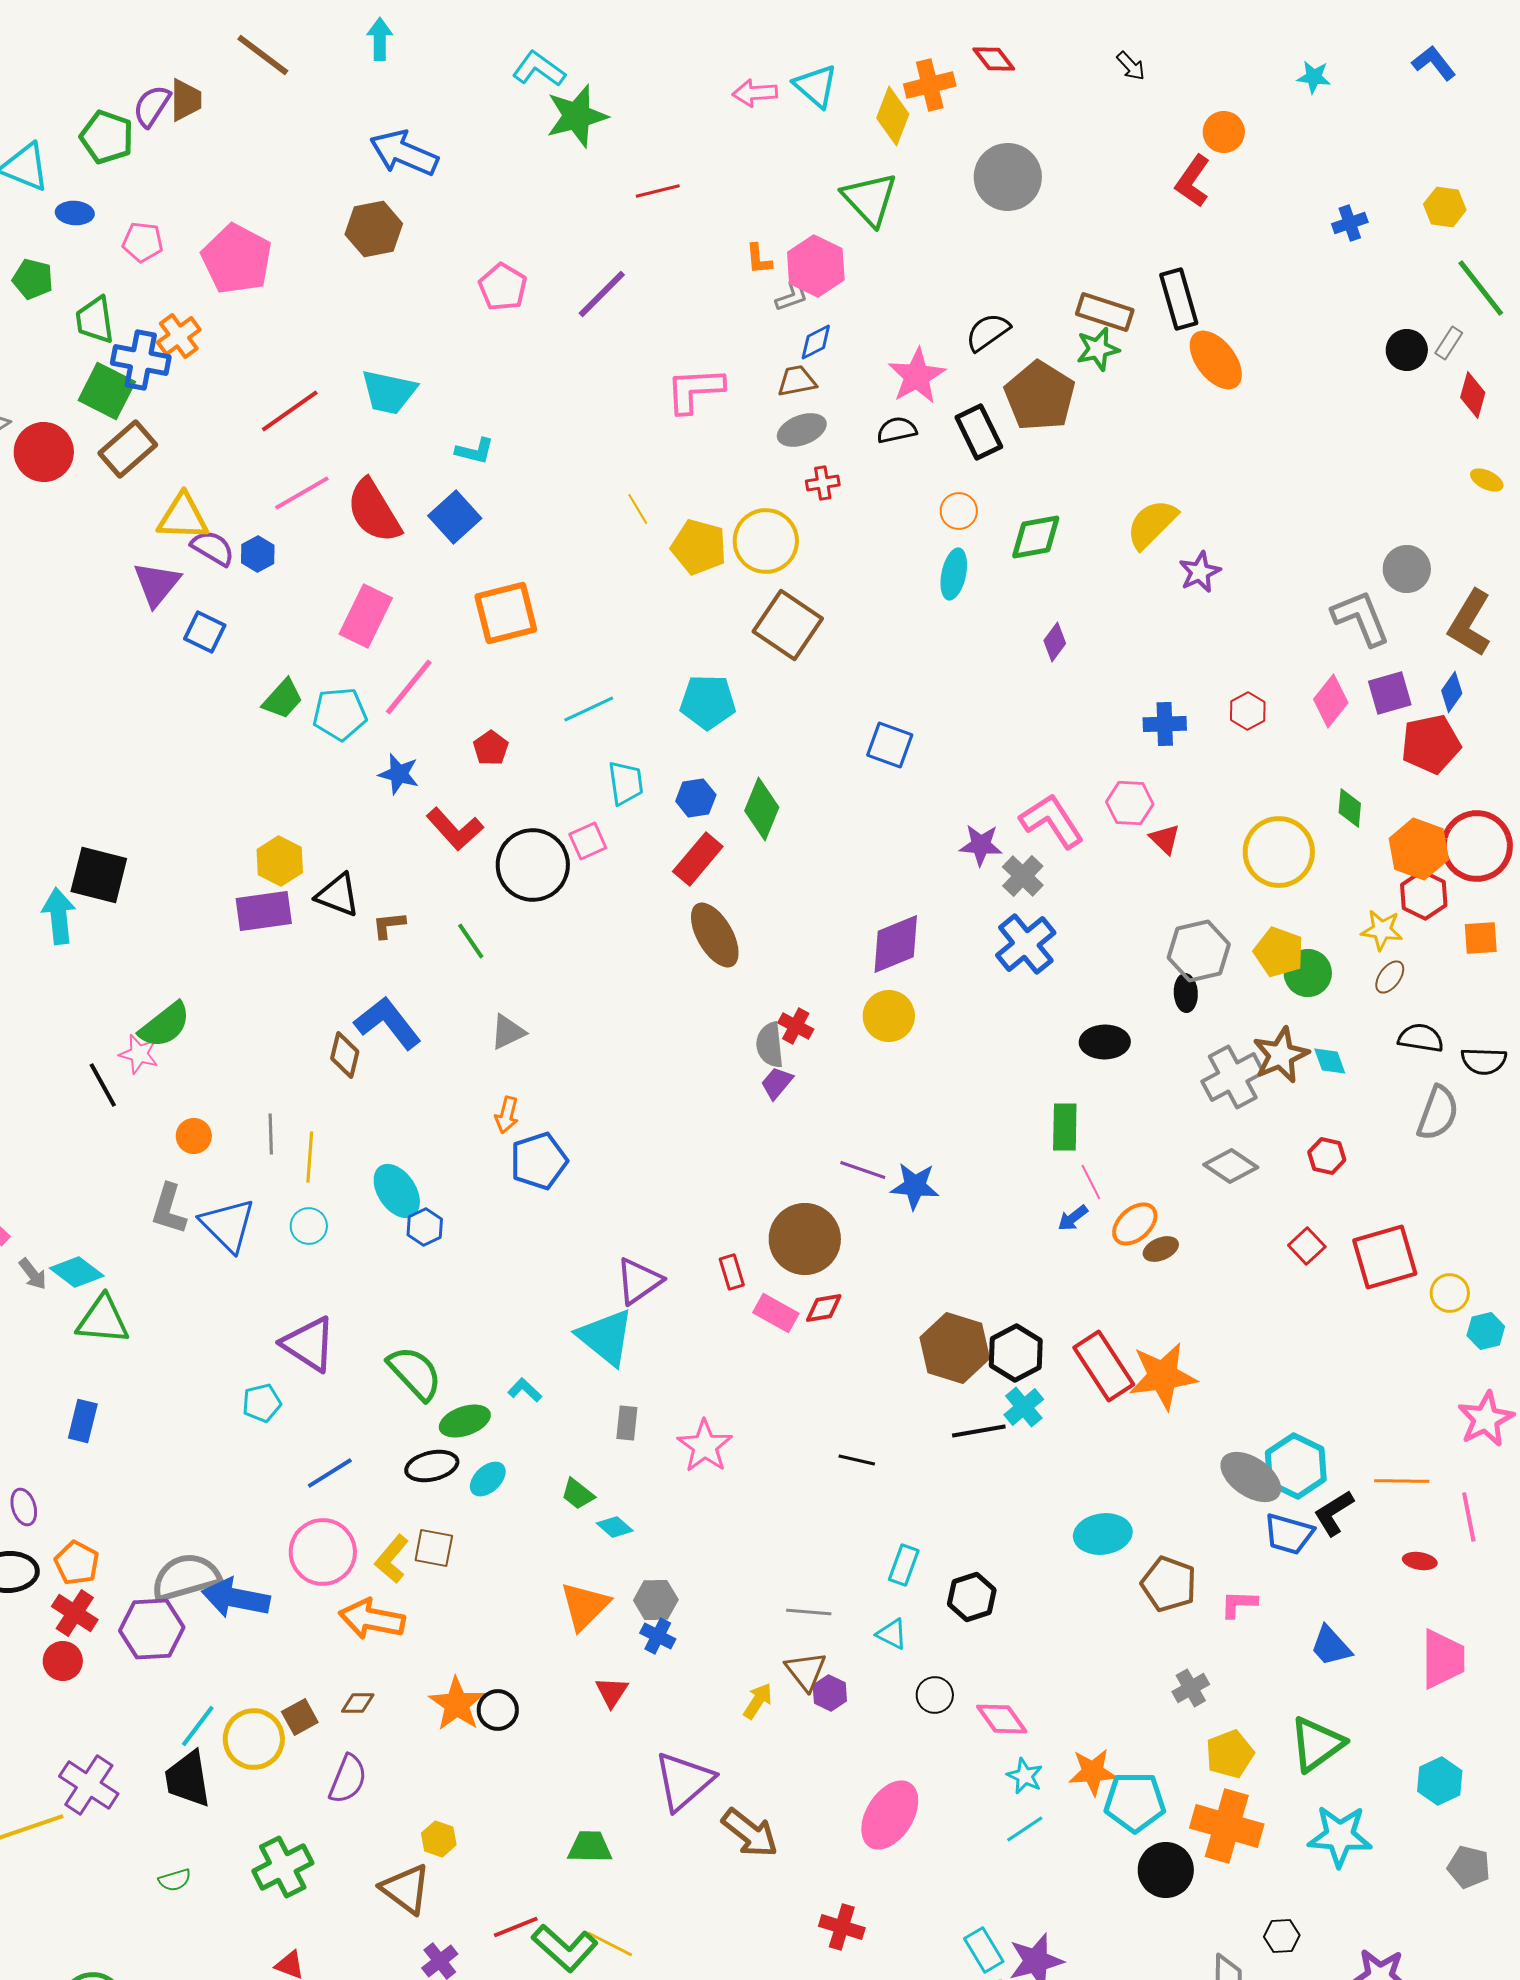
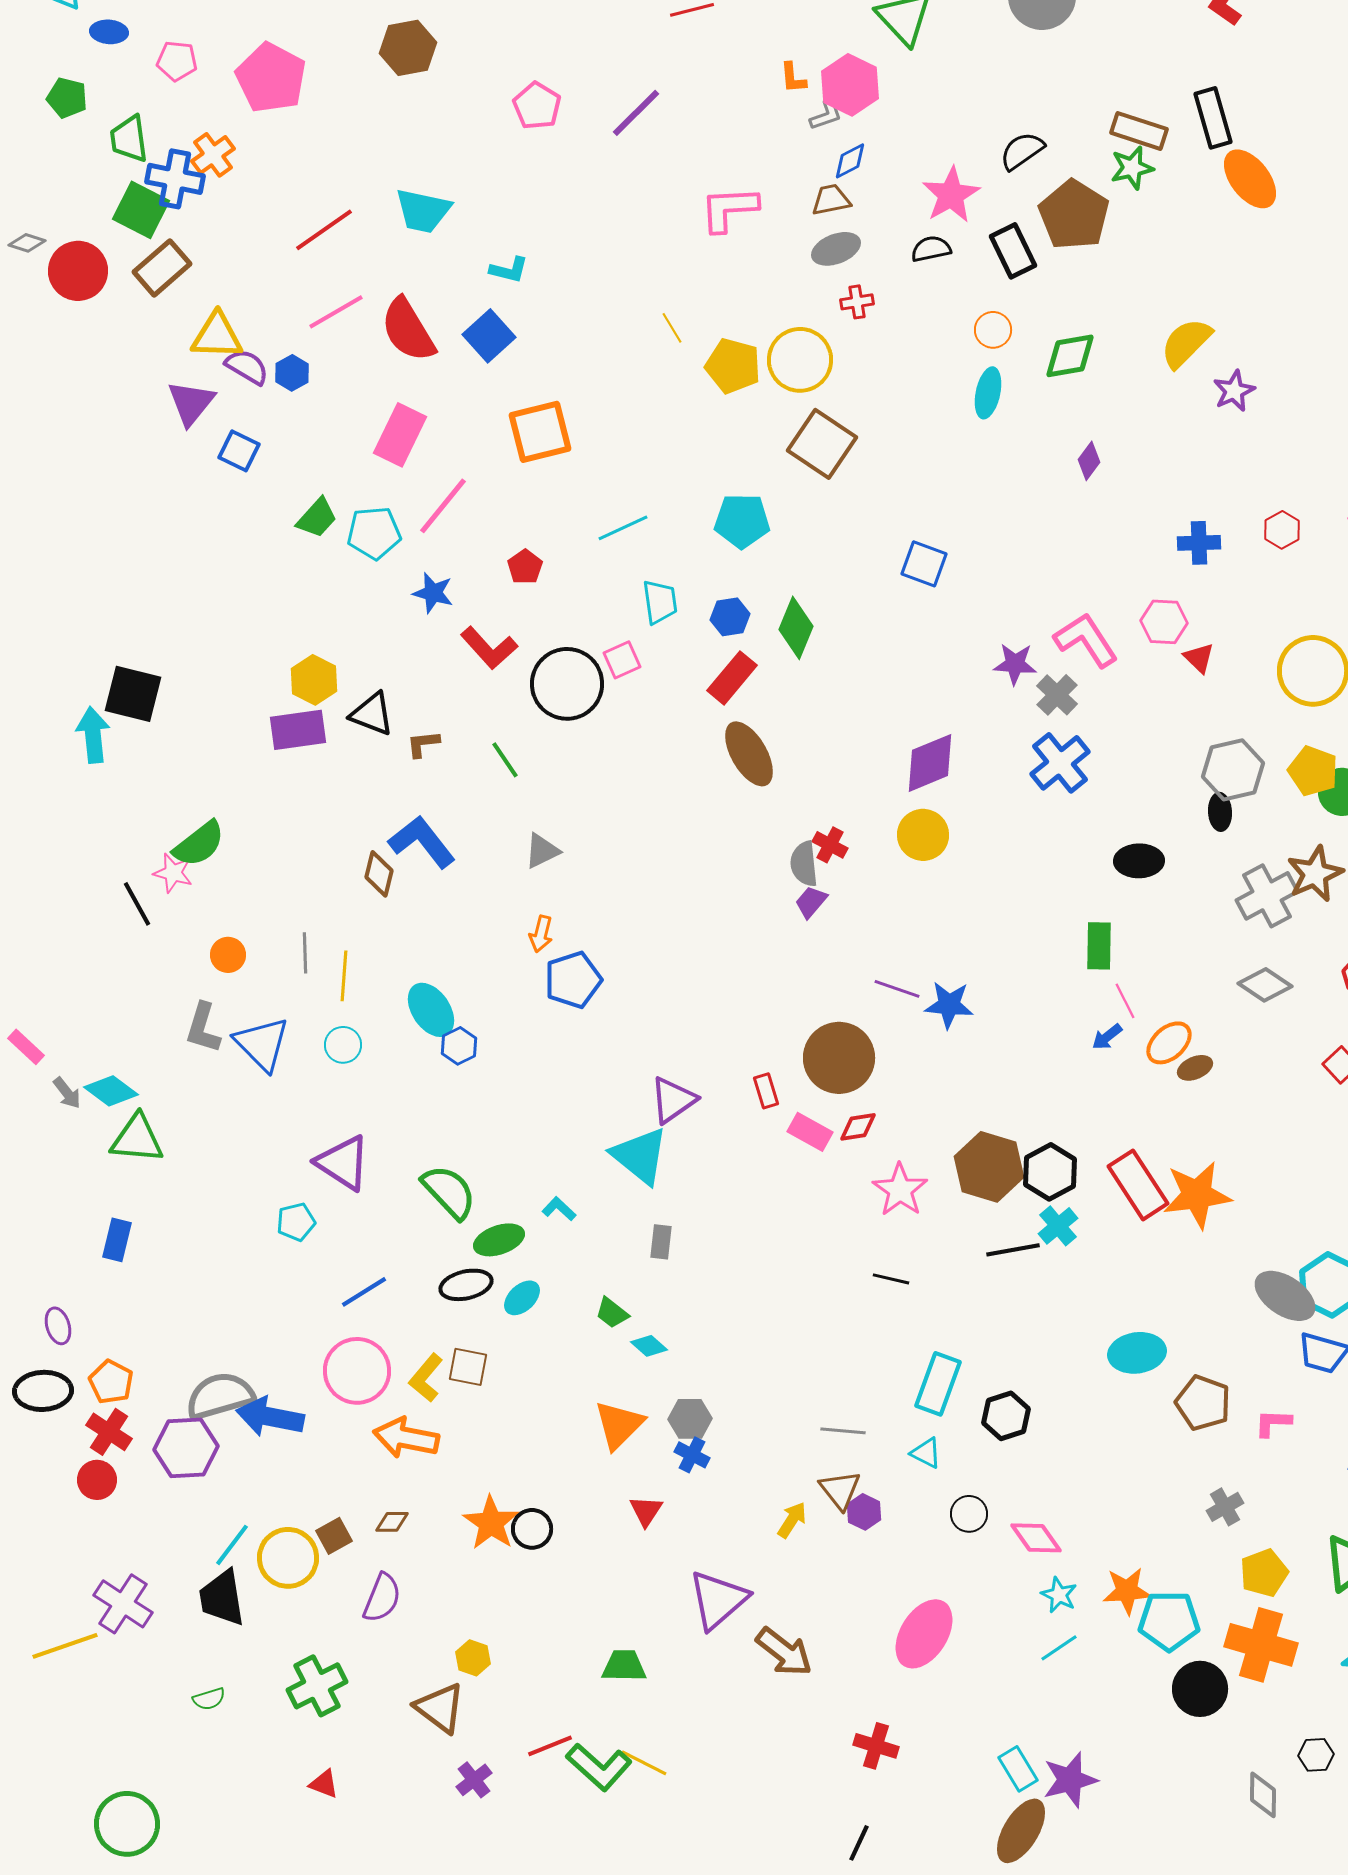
pink star: (705, 1446) -> (900, 1190), moved
cyan rectangle: (904, 1565) -> (938, 1384), size x1.5

